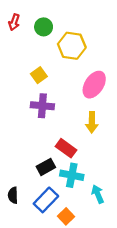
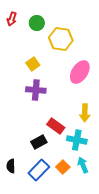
yellow arrow: (92, 122) -> (85, 113), moved
cyan cross: (72, 175) -> (77, 140), moved
orange square: (66, 216) -> (63, 167), moved

